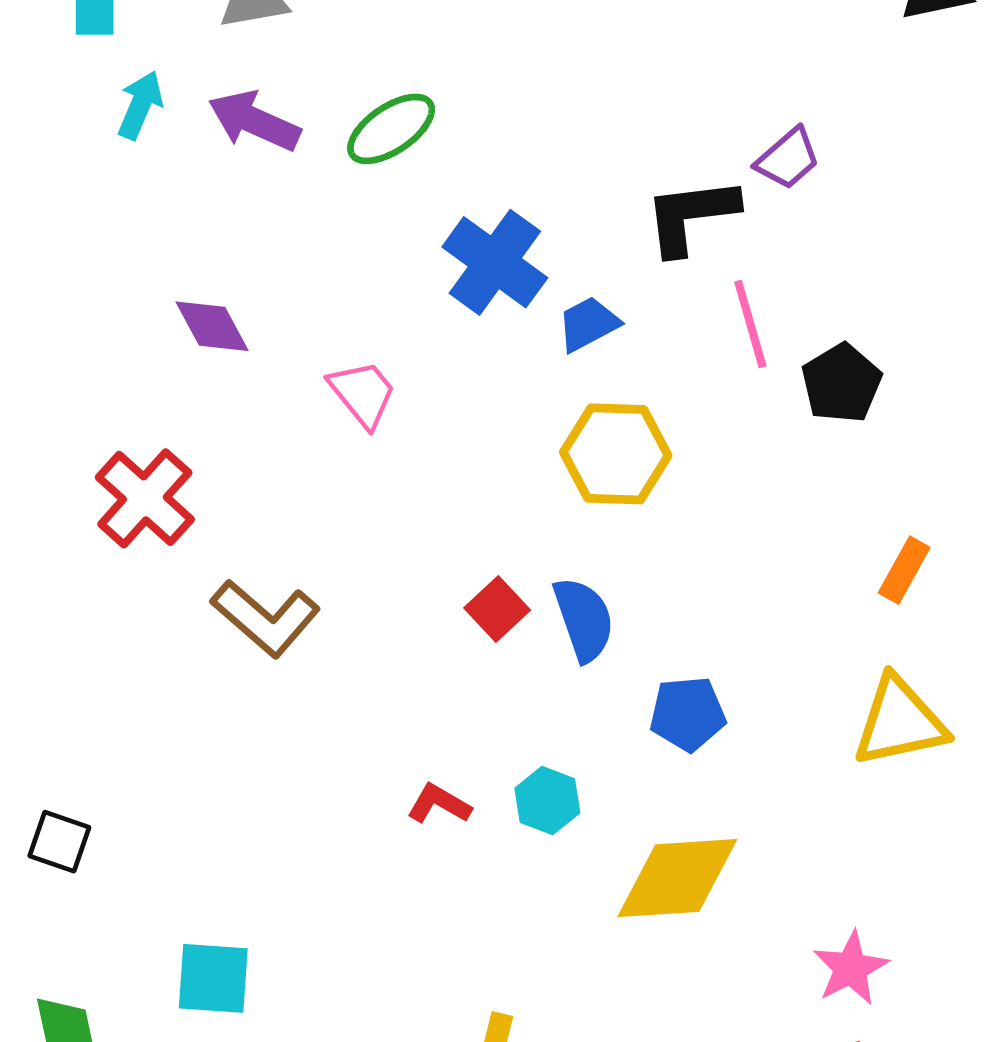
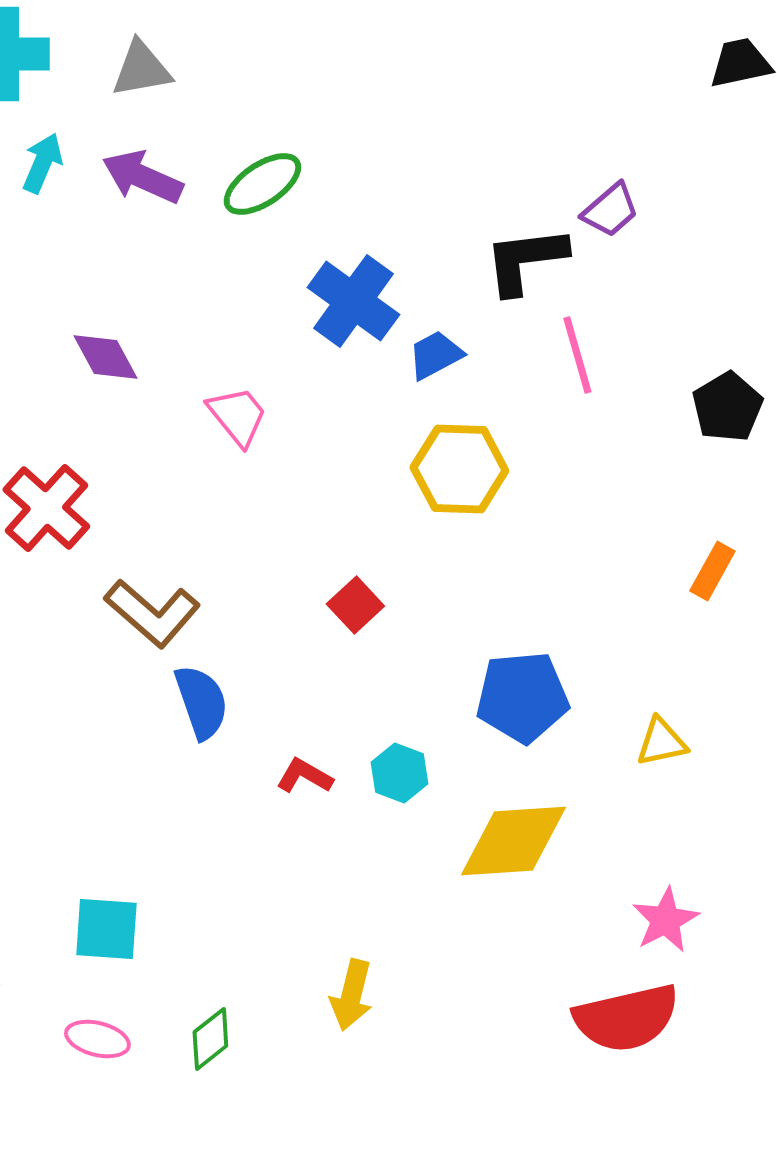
black pentagon: (841, 383) -> (727, 407), moved
blue semicircle: (584, 619) -> (201, 702), moved
blue pentagon: (688, 714) -> (522, 697), size x1.4
yellow triangle: (900, 722) -> (661, 742), moved, size x0.6

